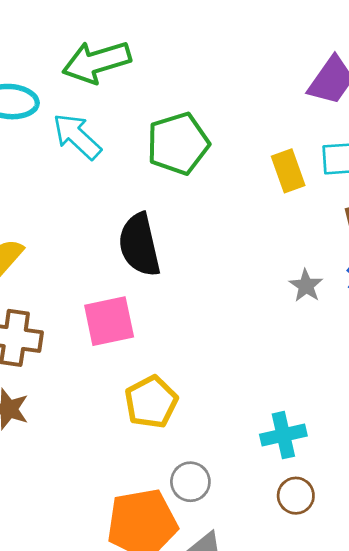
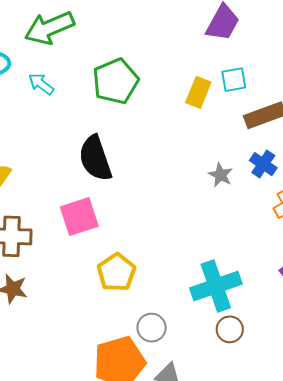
cyan arrow: (77, 136) -> (41, 84), size x0.7
yellow rectangle: (288, 171) -> (198, 92), turned 48
cyan cross: (283, 435) -> (216, 286), size x1.5

